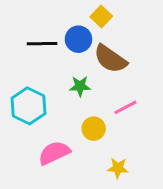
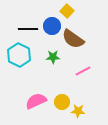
cyan hexagon: (28, 106) -> (19, 55), moved
yellow circle: (94, 129) -> (62, 102), moved

